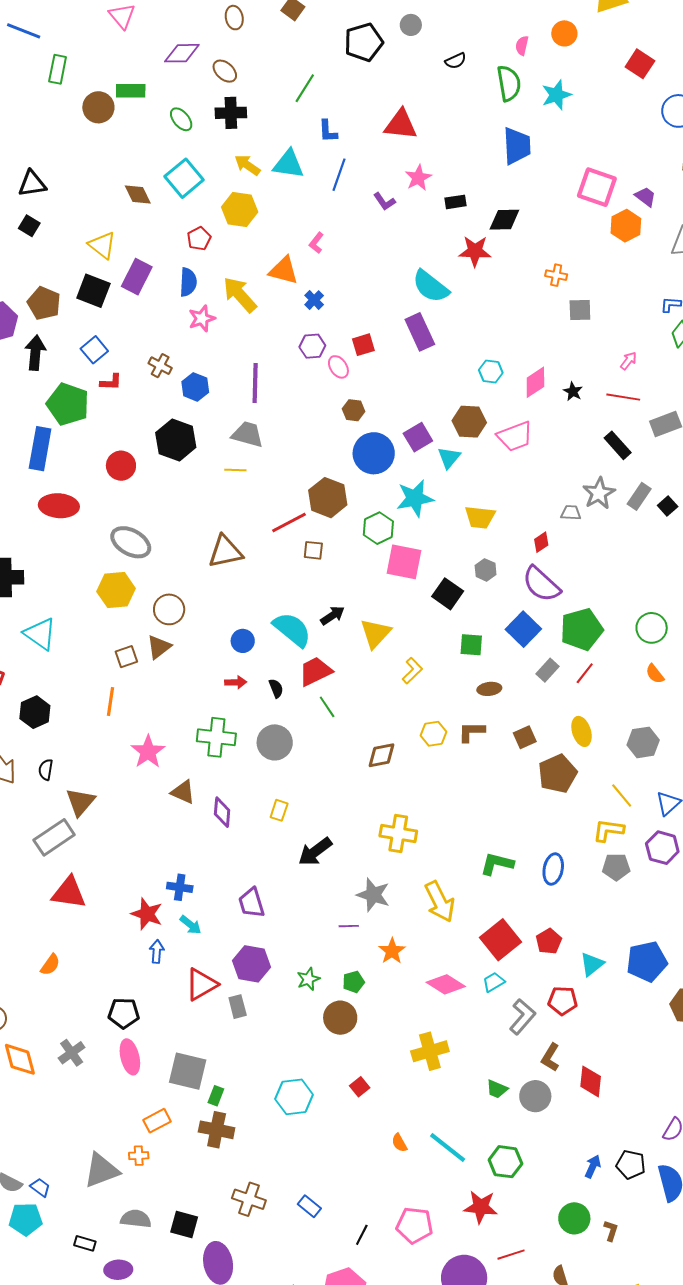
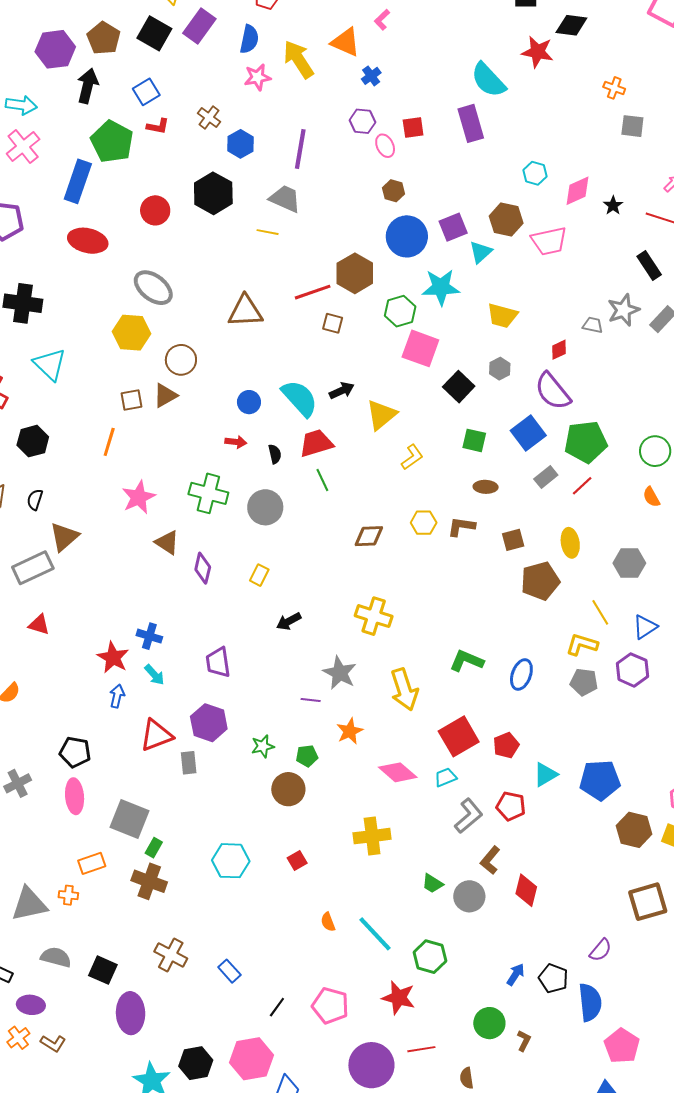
black arrow: (315, 852) -> (289, 621), size x0.7
red triangle: (69, 893) -> (39, 625), size x0.6

